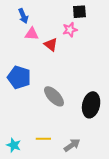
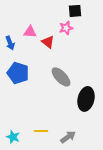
blue arrow: (23, 16) -> (10, 43), moved
gray ellipse: (54, 96) -> (61, 77), moved

